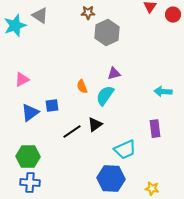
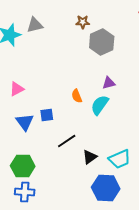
gray triangle: (40, 16) -> (35, 25), turned -48
blue triangle: (30, 113) -> (25, 122), turned -30
black triangle: (95, 125) -> (90, 157), moved

